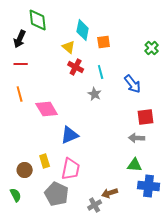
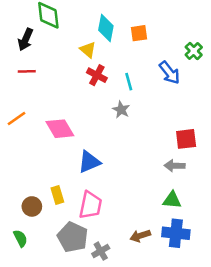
orange square: (104, 42) -> (139, 33), moved
blue arrow: (133, 84) -> (170, 73), moved
orange line: (20, 94) -> (17, 119), moved, turned 70
blue cross: (149, 186) -> (176, 233), moved
gray cross: (95, 205) -> (101, 251), moved

